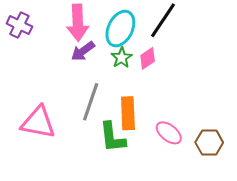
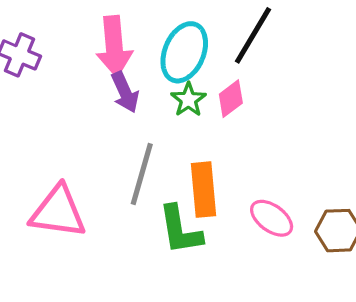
purple arrow: (83, 51) -> (125, 92), turned -75

